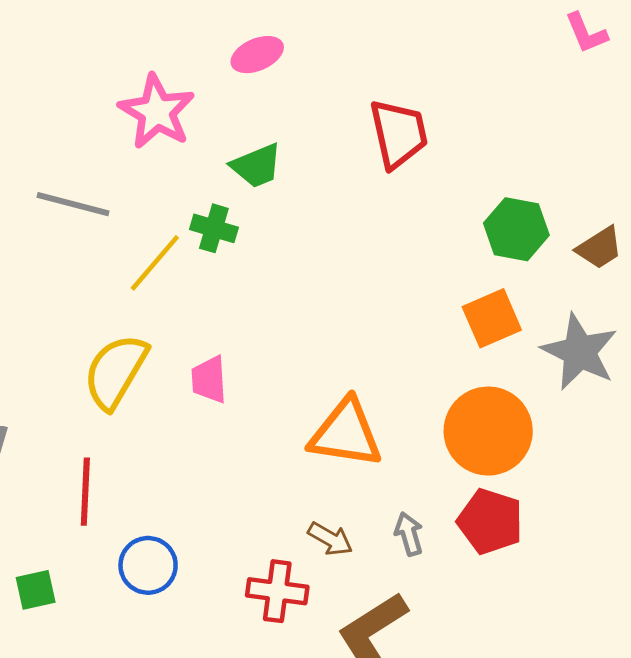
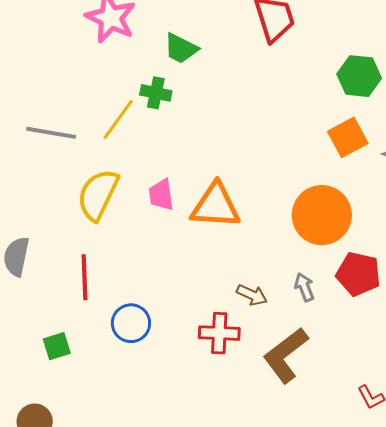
green trapezoid: (256, 166) -> (181, 48), turned 54
gray line: (73, 204) -> (51, 133), moved
orange circle: (488, 431) -> (322, 215), moved
orange triangle: (346, 434) -> (215, 206), moved

